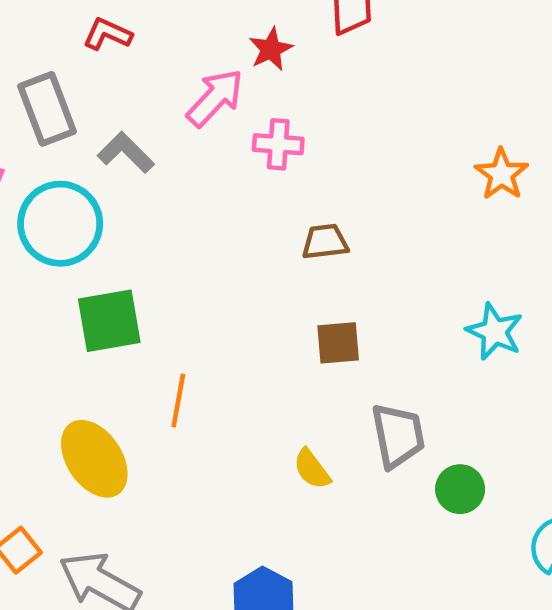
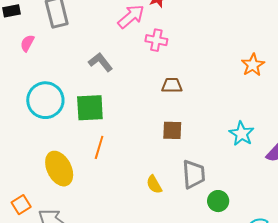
gray L-shape: (126, 153) -> (100, 62), moved
cyan circle: (60, 224) -> (45, 100), moved
green square: (109, 321) -> (90, 108), moved

